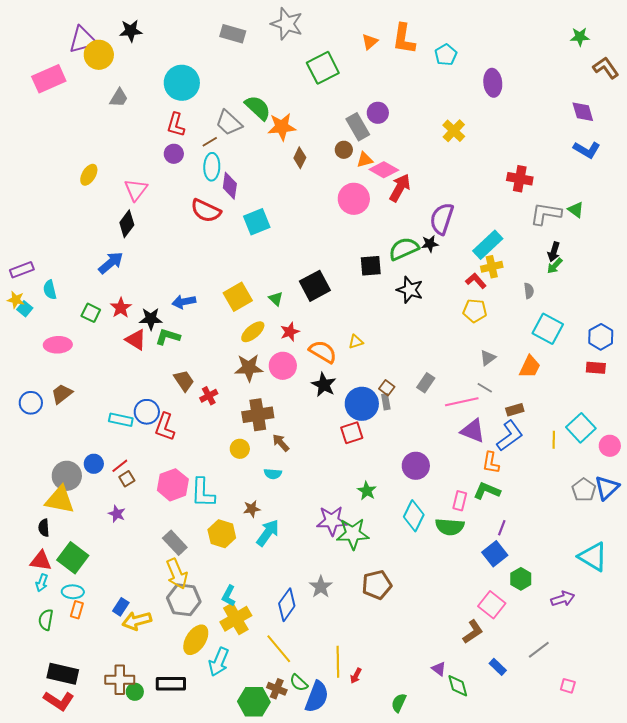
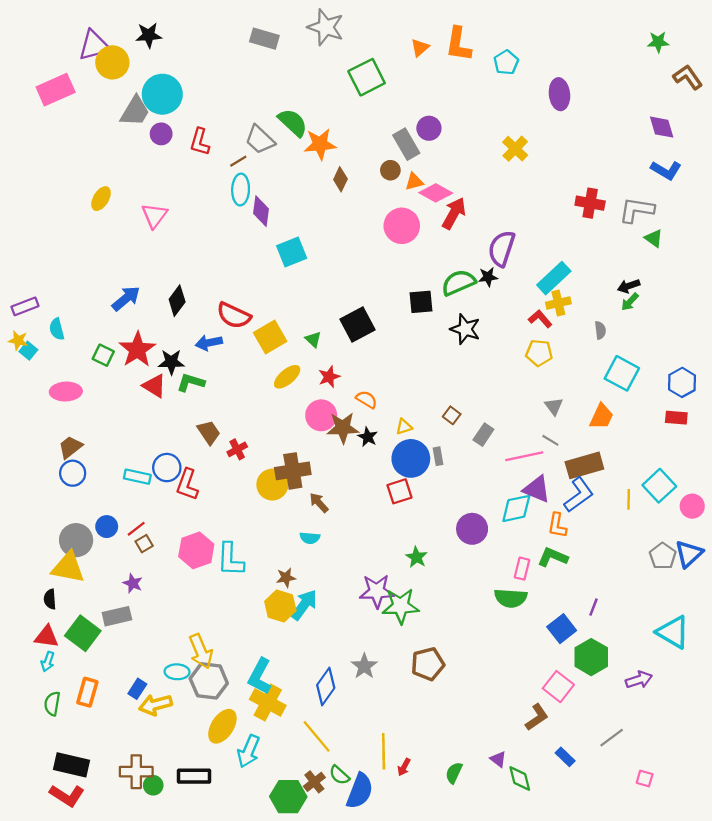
cyan circle: (182, 83) -> (162, 94), moved
gray trapezoid: (119, 98) -> (135, 111), size x1.4
purple circle: (174, 154) -> (161, 134), moved
red semicircle: (206, 211) -> (234, 315), moved
gray L-shape: (546, 214) -> (637, 210), moved
black diamond: (127, 224) -> (177, 301), moved
black arrow: (554, 252) -> (629, 286), turned 54
red star: (121, 308) -> (137, 350), size x1.5
yellow triangle: (356, 342) -> (404, 427), moved
orange semicircle: (323, 352) -> (367, 399), size x0.7
gray triangle: (488, 358) -> (554, 406), turned -30
brown star: (249, 368) -> (343, 428), moved
black star: (324, 385) -> (368, 437), size x0.7
brown square: (387, 388) -> (452, 415), moved
blue circle: (31, 403) -> (73, 473), moved
brown rectangle: (515, 410) -> (584, 465), size x1.8
yellow circle: (240, 449) -> (272, 485), moved, size x1.4
cyan diamond: (414, 516) -> (516, 508), moved, turned 52
purple line: (502, 528) -> (594, 607), moved
yellow hexagon: (222, 534) -> (280, 606), moved
gray rectangle: (175, 543) -> (117, 616), moved, turned -60
green hexagon: (521, 579) -> (591, 657), size x1.4
cyan ellipse: (73, 592) -> (177, 672), moved
cyan L-shape: (229, 596) -> (260, 676), size x1.5
orange rectangle: (77, 610) -> (87, 692), size x1.4
yellow cross: (236, 619) -> (268, 702), turned -32
brown cross: (277, 689) -> (314, 782), turned 30
green semicircle: (399, 703) -> (454, 773), moved

